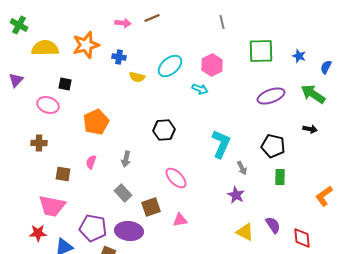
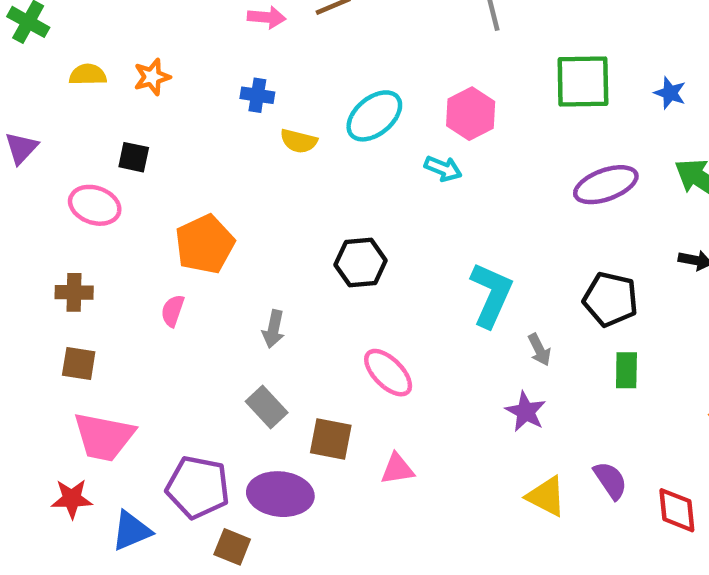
orange star: (86, 45) -> (152, 77), moved, size x0.6
yellow semicircle: (45, 48) -> (88, 75), size x0.6
pink semicircle: (91, 162) -> (173, 311), moved
brown square: (63, 174) -> (79, 363), moved
brown square: (151, 207) -> (331, 439), turned 30

